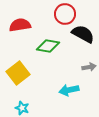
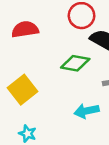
green diamond: (48, 46) -> (75, 63), moved

